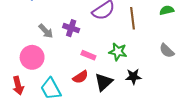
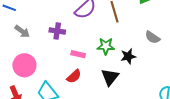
gray arrow: (46, 31) -> (22, 31), moved
black star: (133, 77) -> (128, 56), moved
black triangle: (104, 82) -> (110, 77), moved

